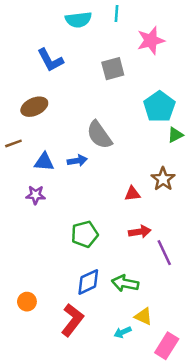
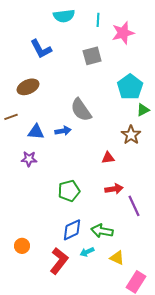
cyan line: (116, 13) -> (98, 20), moved
brown star: (163, 179) -> (131, 135), moved
cyan arrow: (123, 332) -> (87, 252), moved

